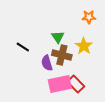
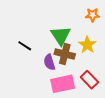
green triangle: (58, 37) -> (61, 36), size x1.5
red rectangle: (76, 84) -> (89, 80), moved

